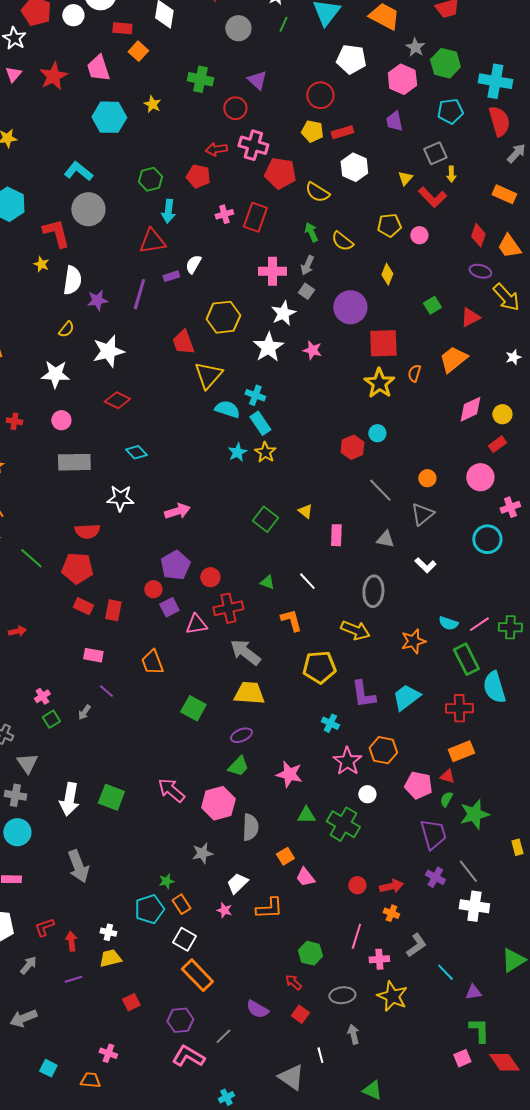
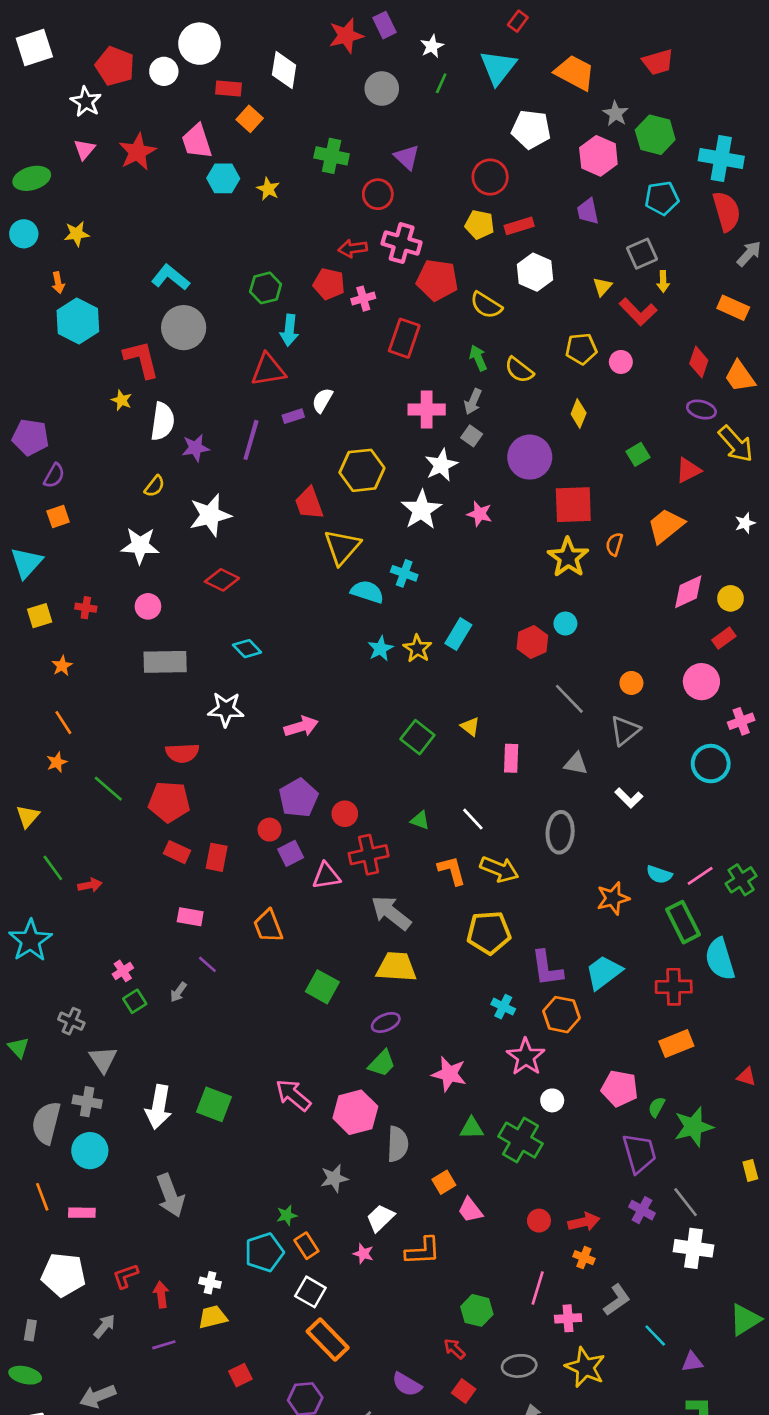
cyan hexagon: (109, 117) -> (223, 178), moved, size x0.7
pink cross: (224, 214) -> (363, 299), moved
cyan rectangle: (260, 423) -> (458, 634), moved, turned 65
green cross: (510, 627) -> (741, 880), turned -35
yellow arrow: (355, 630) -> (499, 869), moved
orange hexagon: (383, 750) -> (561, 1015), moved
red triangle: (447, 776) -> (746, 1077), moved

